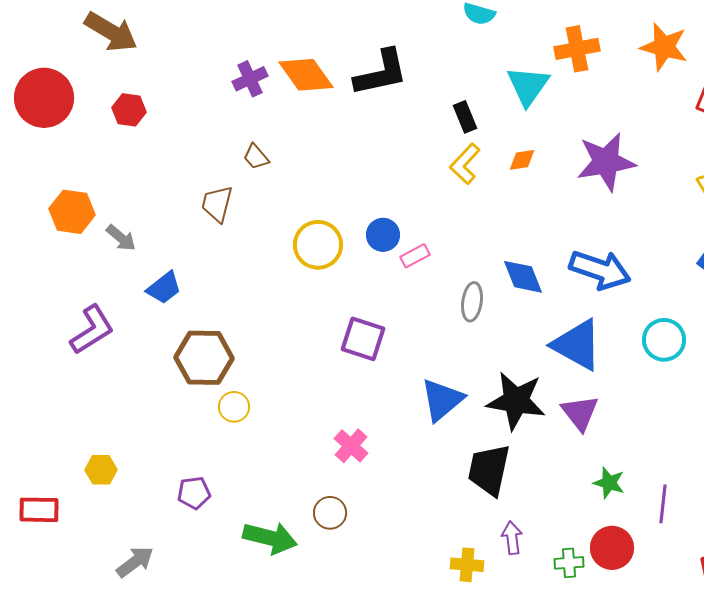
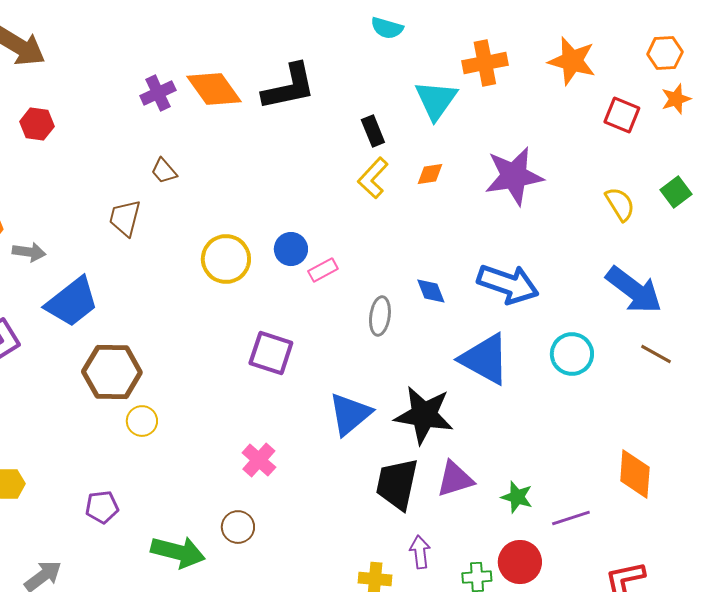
gray arrow: (121, 238) -> (29, 252), turned -32
blue diamond: (523, 277) -> (431, 291), size x0.7
blue trapezoid: (164, 288) -> (72, 302), size x1.5
purple triangle: (580, 413) -> (455, 479), moved, turned 51
purple line: (663, 504) -> (571, 518), turned 66

